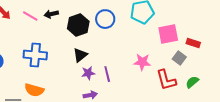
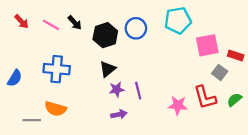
black arrow: (51, 14) -> (75, 23), turned -120
pink star: (142, 62) -> (178, 105), moved

